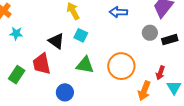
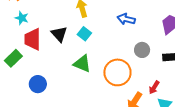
gray circle: (150, 33) -> (142, 50), moved
red trapezoid: (42, 64) -> (33, 39), moved
blue circle: (65, 92) -> (38, 84), moved

